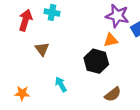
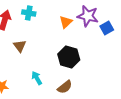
orange triangle: (111, 40) -> (66, 22), moved, turned -32
brown semicircle: (113, 94) -> (65, 87), moved

